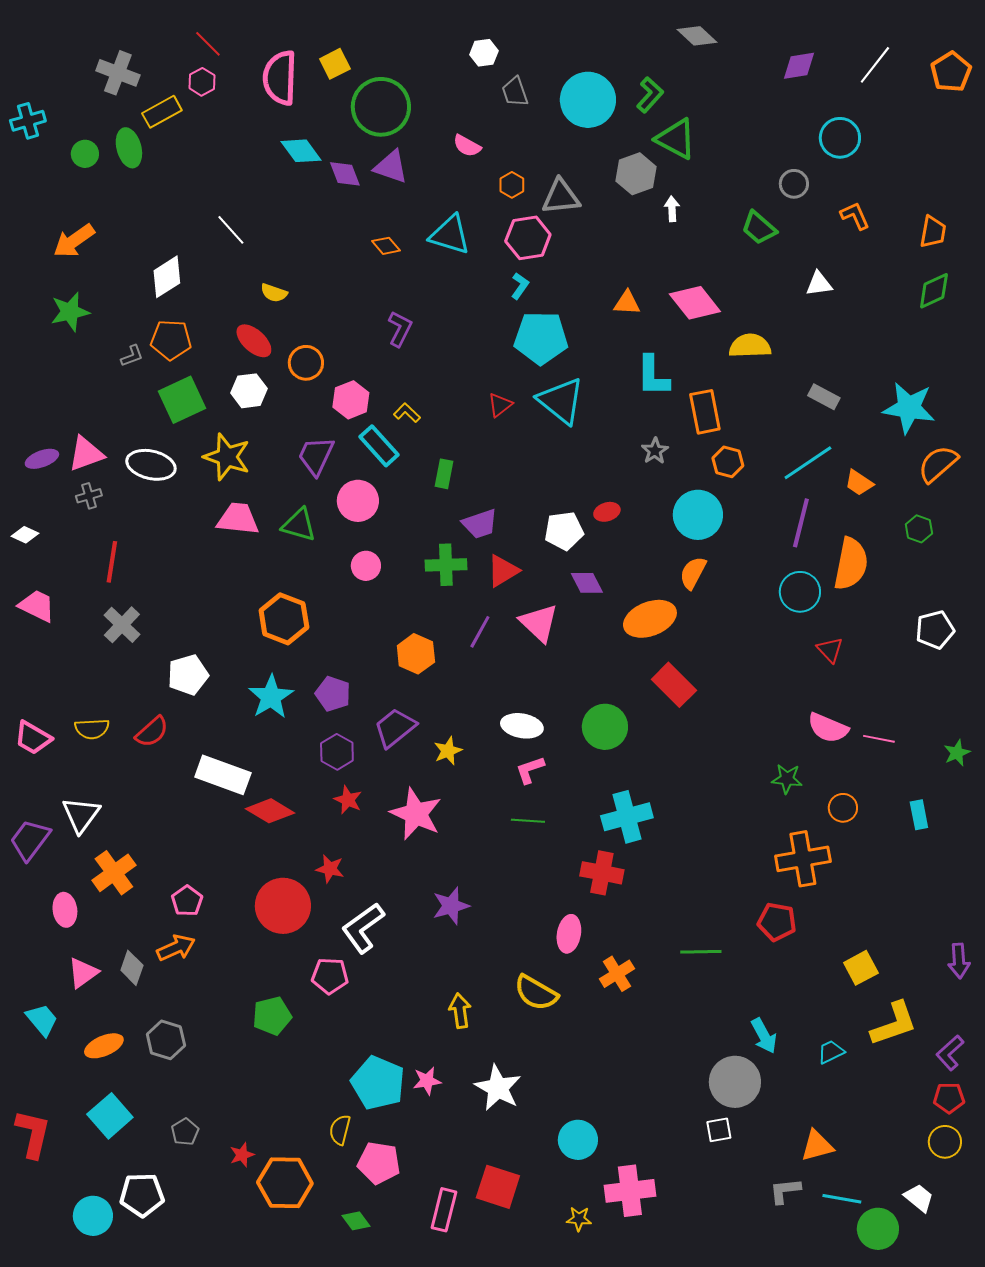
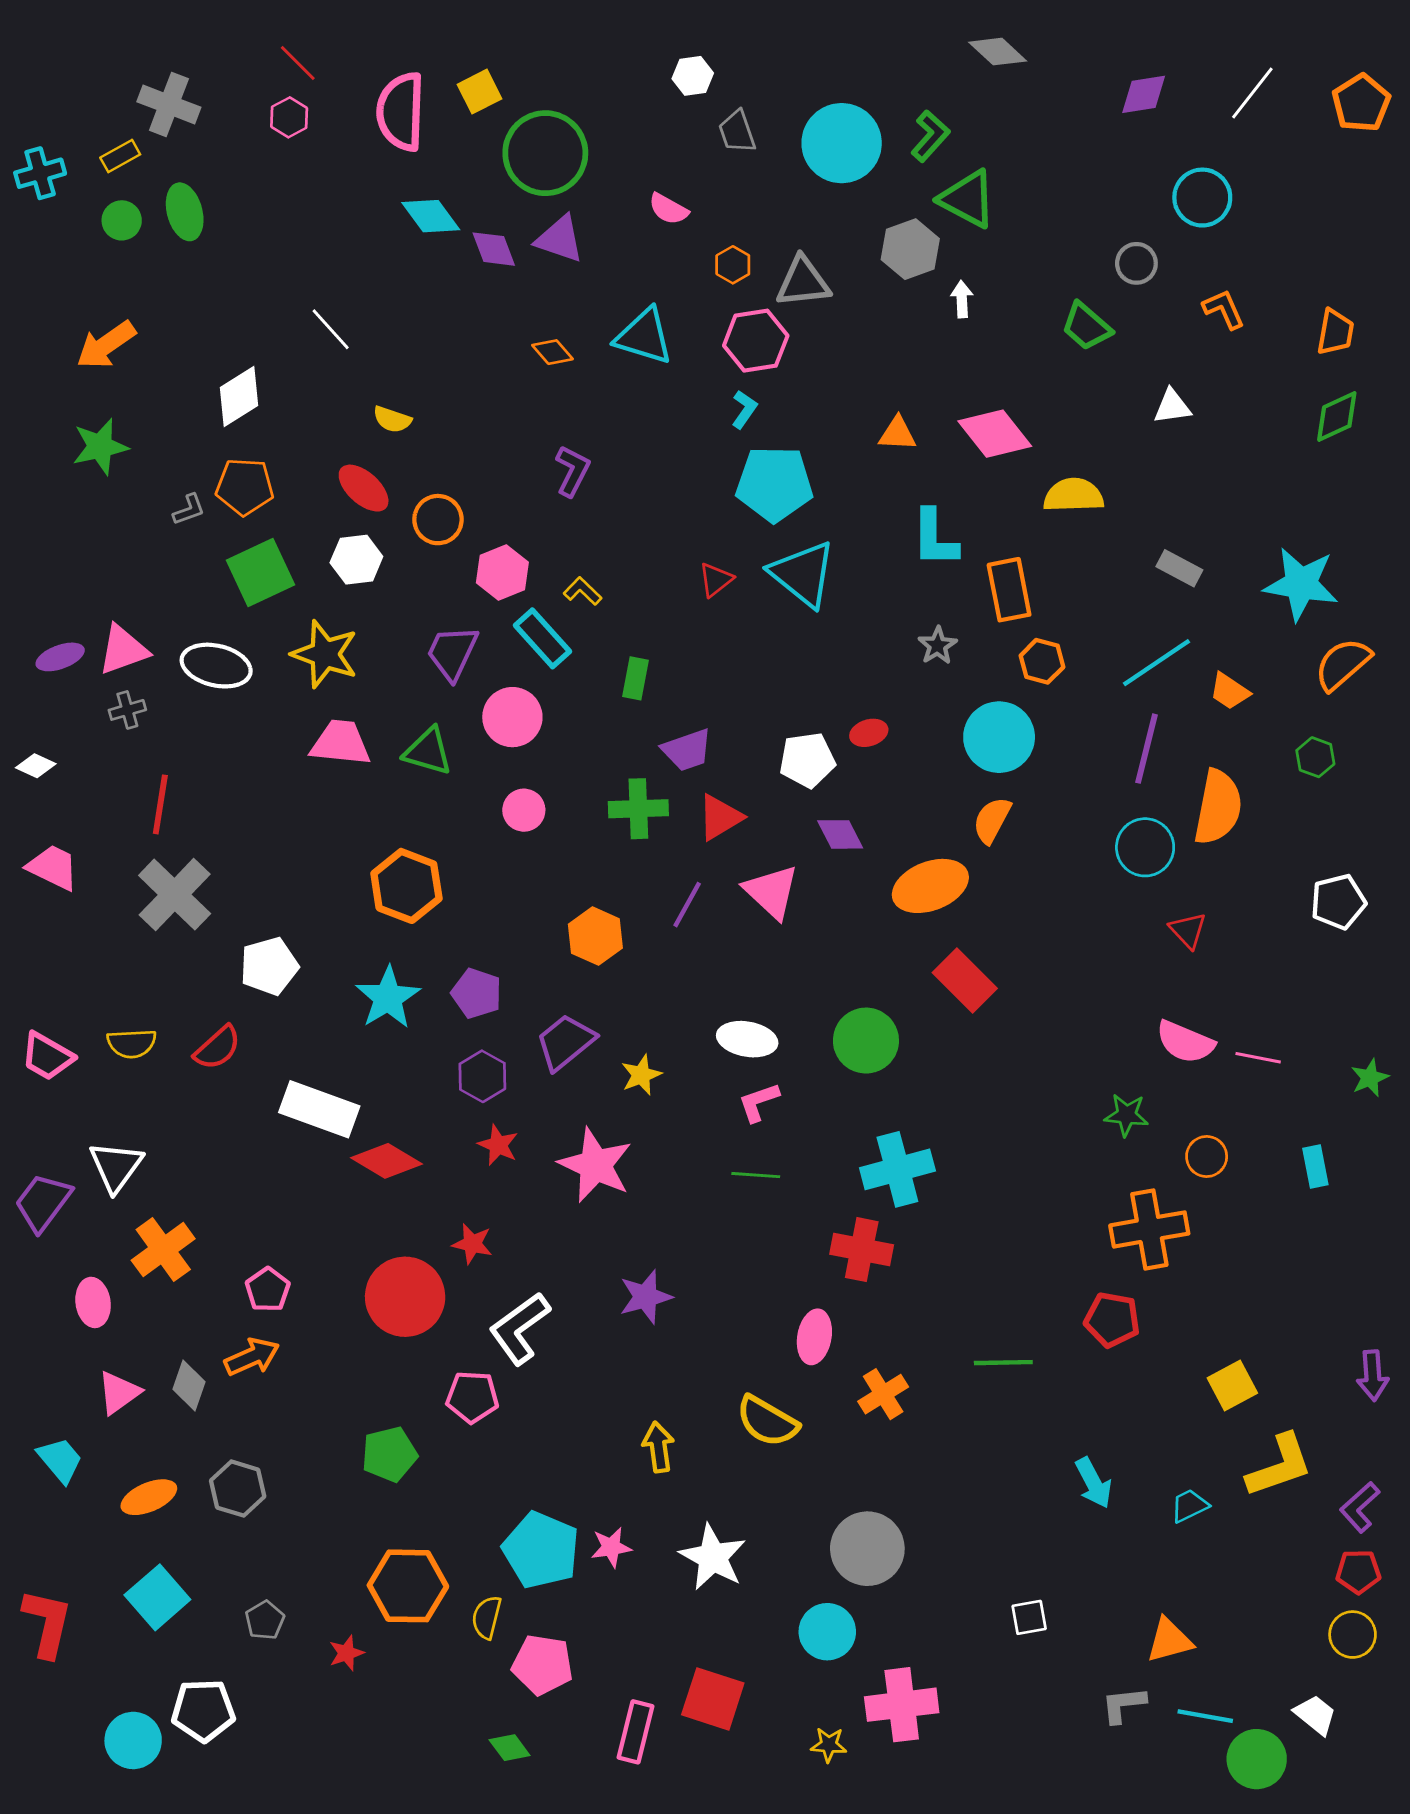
yellow rectangle: (162, 112) -> (120, 156), moved, size x0.7
gray cross: (122, 625) -> (175, 895), size x1.4
gray circle: (735, 1082) -> (867, 1549), moved
orange hexagon: (285, 1183) -> (408, 1586), moved

